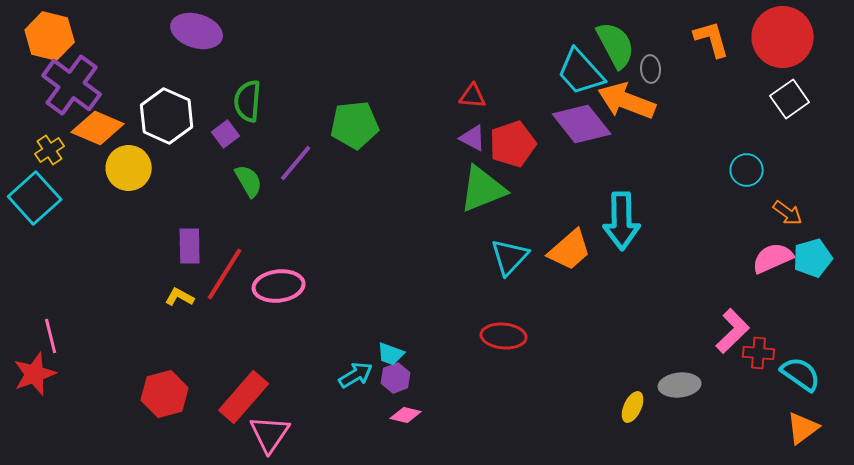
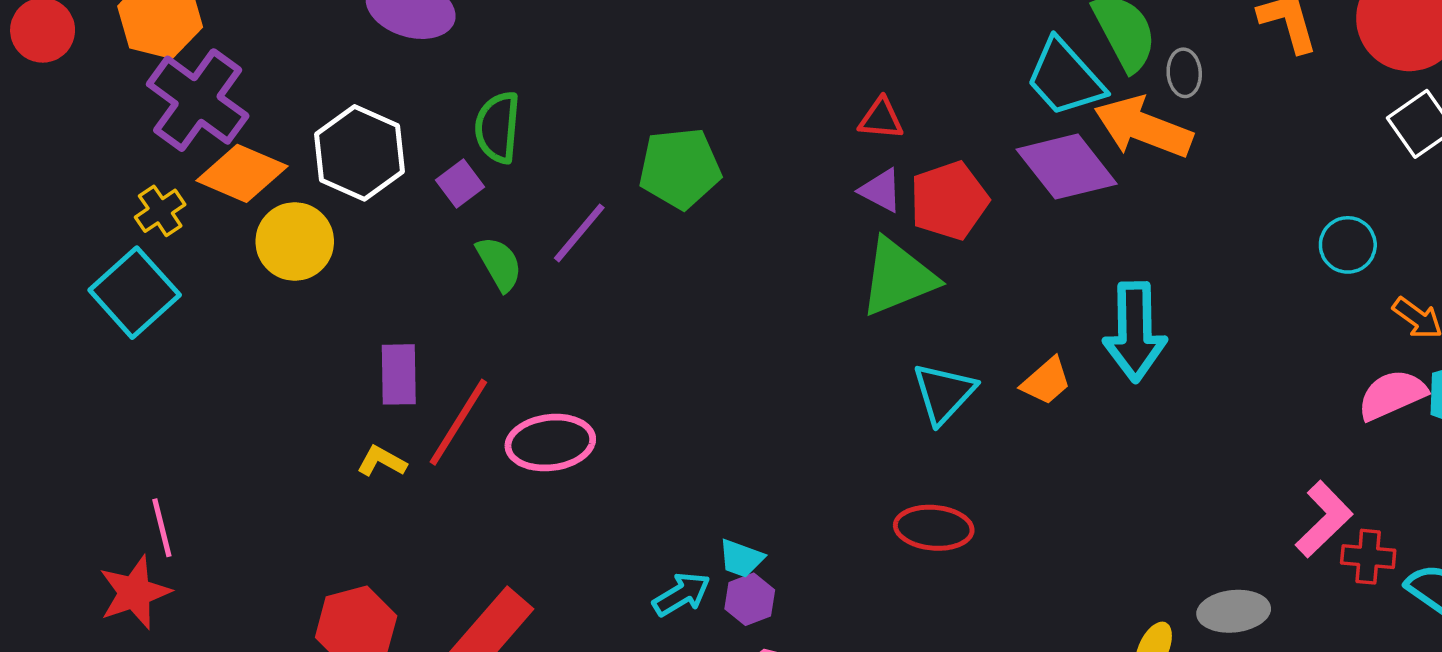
orange trapezoid: (570, 250) -> (1046, 381), size x0.7

